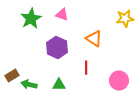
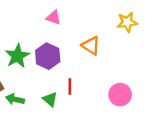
green star: (31, 19) -> (17, 56), moved
red line: (86, 68) -> (70, 86), moved
green triangle: (59, 85) -> (50, 99), turned 40

